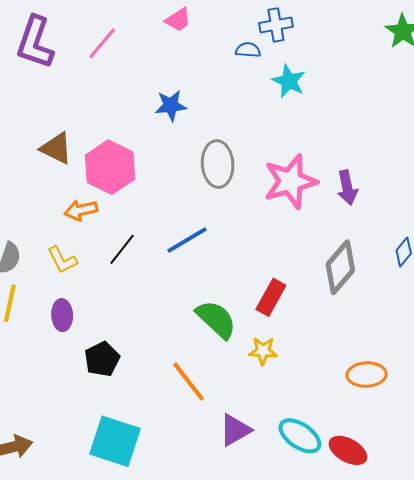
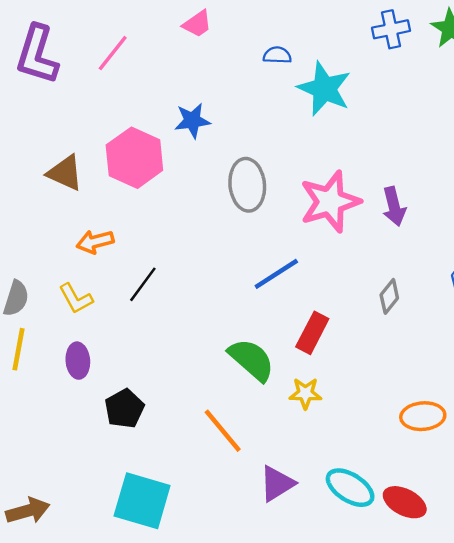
blue cross: (276, 25) -> (391, 29), moved
cyan star: (289, 81) -> (324, 89), size x1.4
pink hexagon: (110, 167) -> (134, 158), moved
blue line: (187, 240) -> (276, 274), moved
gray diamond: (340, 267) -> (389, 296), size x0.6

